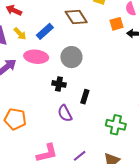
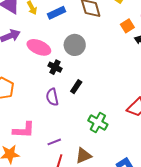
orange square: (116, 24) -> (127, 26), turned -32
pink ellipse: (36, 57) -> (39, 47), moved

